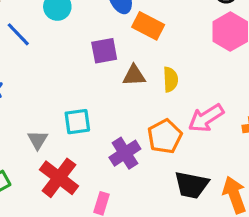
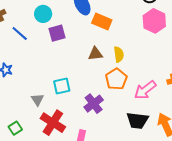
purple square: (104, 51) -> (57, 33), moved
pink arrow: (206, 118) -> (145, 90), moved
orange pentagon: (165, 136) -> (116, 79), moved

